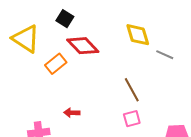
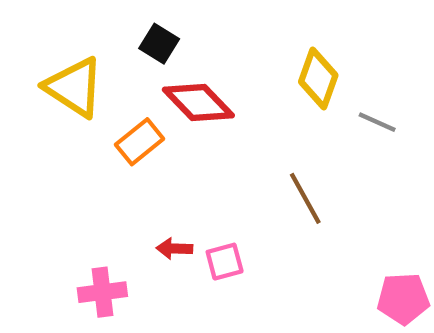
yellow diamond: (138, 35) -> (318, 78), turned 36
pink square: (132, 119) -> (225, 262), moved

